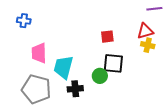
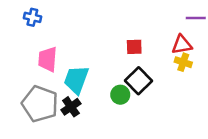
black square: (113, 63) -> (139, 81), turned 35
black cross: (75, 89) -> (71, 107), moved, turned -35

